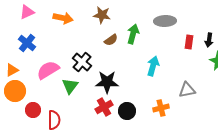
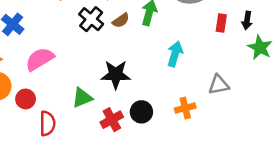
black cross: (82, 62) -> (91, 19), moved
green triangle: (70, 86) -> (82, 98), moved, turned 30
red cross: (104, 107) -> (112, 120), moved
red circle: (33, 110) -> (26, 99), moved

